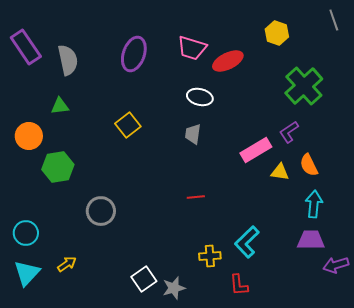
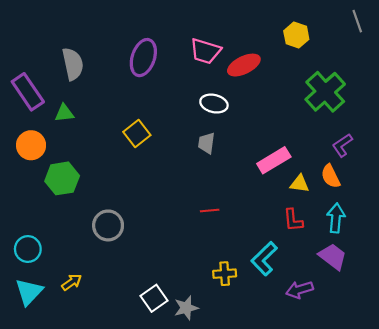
purple rectangle: (26, 47) -> (28, 92), moved
purple L-shape: (289, 132) -> (342, 145), moved
purple trapezoid: (311, 240) -> (333, 256), turned 36
purple arrow: (336, 265) -> (300, 290), moved
red L-shape: (239, 285) -> (293, 220), moved

